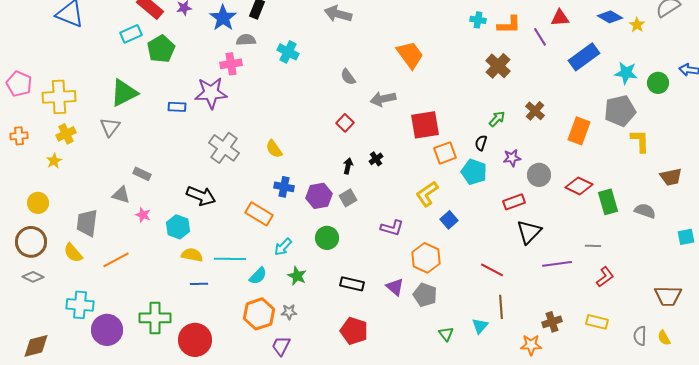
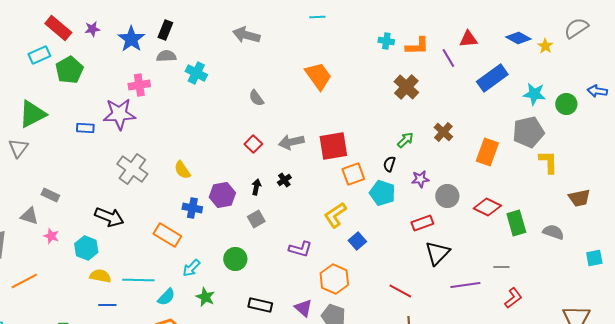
gray semicircle: (246, 40) -> (166, 56), moved
gray arrow: (383, 99) -> (291, 142), moved
purple hexagon: (319, 196) -> (222, 195), moved

